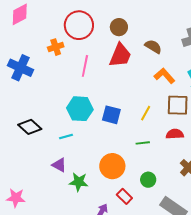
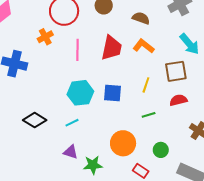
red trapezoid: (120, 55) -> (111, 48), moved
orange L-shape: (164, 76) -> (143, 46), moved

